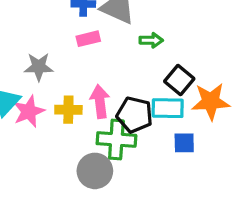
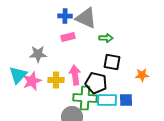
black square: (179, 80) -> (112, 62), moved, turned -30
orange star: (211, 101) -> (142, 75), size x0.6
cyan rectangle: (168, 108) -> (107, 100), moved

